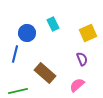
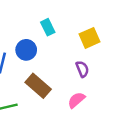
blue circle: (27, 33) -> (26, 50), moved

